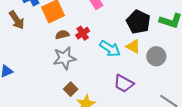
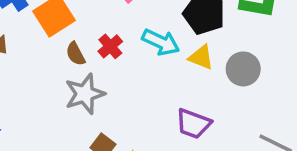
brown semicircle: (62, 35) -> (76, 54), turned -96
cyan arrow: (110, 49) -> (161, 42), moved

